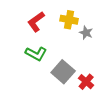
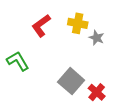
green L-shape: (36, 54) -> (18, 61), moved, turned -150

